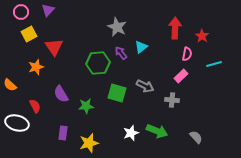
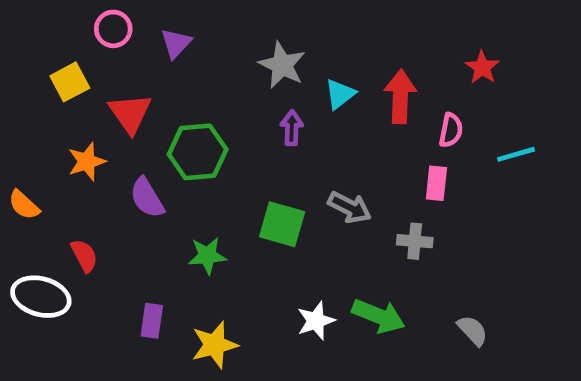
purple triangle: (48, 10) -> (176, 43), moved
pink circle: (21, 12) -> (113, 29), moved
red arrow: (175, 28) -> (400, 96), moved
red star: (202, 36) -> (482, 67), moved
cyan triangle: (141, 47) -> (340, 94), moved
purple arrow: (121, 53) -> (292, 128), turned 40
green hexagon: (98, 63) -> (198, 152), moved
pink rectangle: (181, 76) -> (436, 183), turned -40
purple semicircle: (61, 94) -> (147, 198), moved

